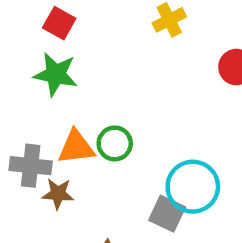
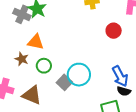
green circle: (115, 143) -> (44, 66), moved
gray cross: (31, 166) -> (22, 14), moved

